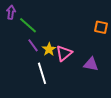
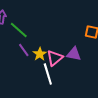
purple triangle: (91, 64) -> (74, 54), moved
white line: (42, 73) -> (48, 74), moved

